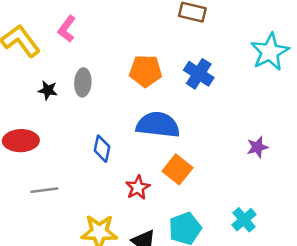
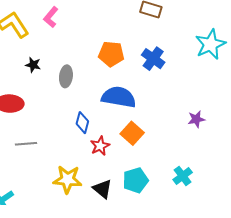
gray ellipse: (83, 82) -> (66, 76), moved
blue diamond: (102, 149) -> (82, 123), moved

